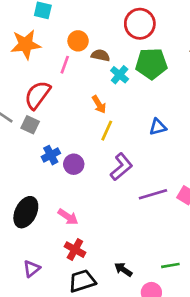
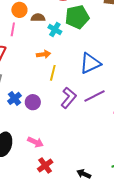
orange arrow: (99, 104) -> (44, 54), turned -56
blue triangle: (158, 127) -> (90, 63), size x1.6
purple line: (153, 194) -> (94, 96), moved
red cross: (75, 250) -> (45, 165), turned 35

